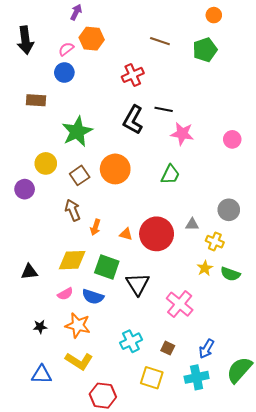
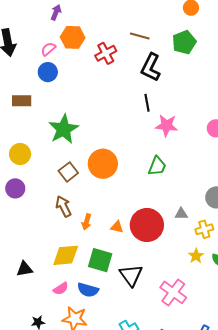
red cross: (133, 75) -> (106, 53), moved
black line: (164, 109) -> (147, 103), turned 72
black L-shape: (133, 120) -> (151, 67), moved
yellow circle: (46, 163) -> (20, 154), moved
yellow cross: (215, 242) -> (204, 229), turned -36

